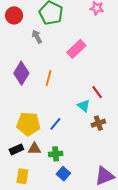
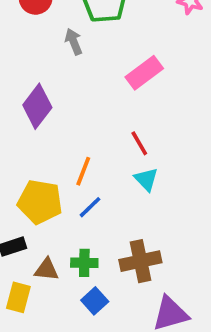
orange line: (49, 78) -> (83, 171), moved
red line: (97, 92) -> (139, 143), moved
brown cross: (98, 123) -> (140, 261), moved, size x1.5
brown triangle: (34, 149) -> (46, 269), moved

